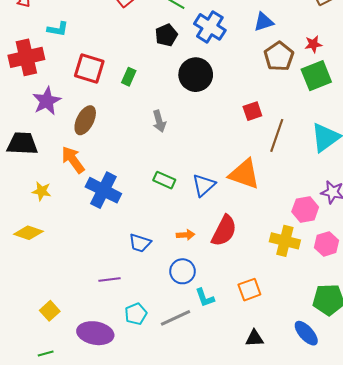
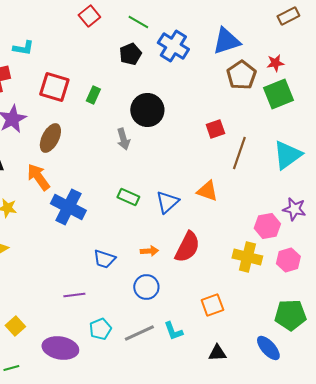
blue triangle: (264, 22) -> (226, 41), size x1.4
black circle: (196, 75) -> (147, 110), moved
orange triangle: (244, 174) -> (207, 191), size x0.7
cyan L-shape: (205, 298) -> (173, 331), moved

